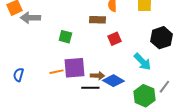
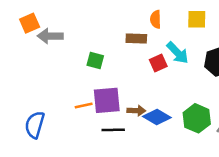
cyan arrow: (142, 62) -> (177, 53), moved
blue semicircle: (18, 75) -> (35, 125), moved, size x1.5
black line: (90, 88) -> (113, 130), moved
green hexagon: (144, 96) -> (197, 118), moved

